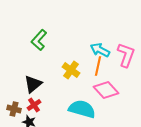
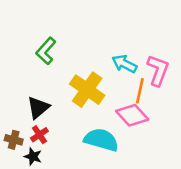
orange line: (98, 66) -> (140, 91), moved
yellow cross: (71, 70) -> (87, 90), size x1.5

